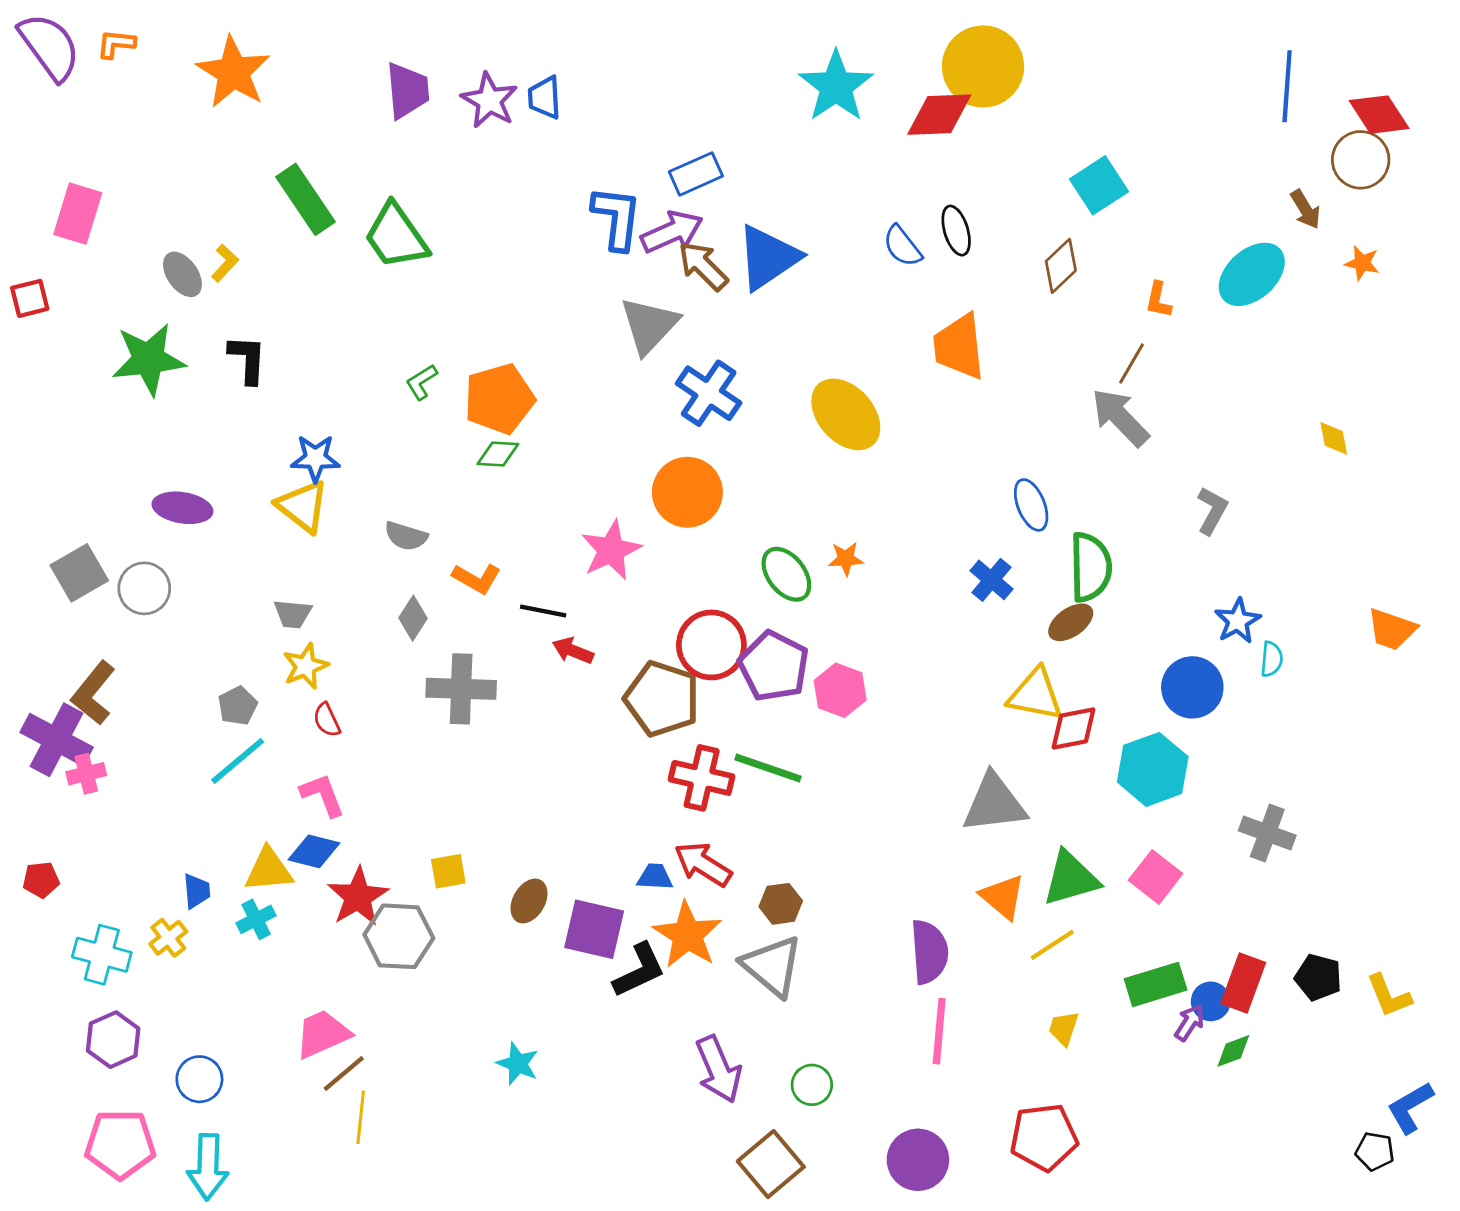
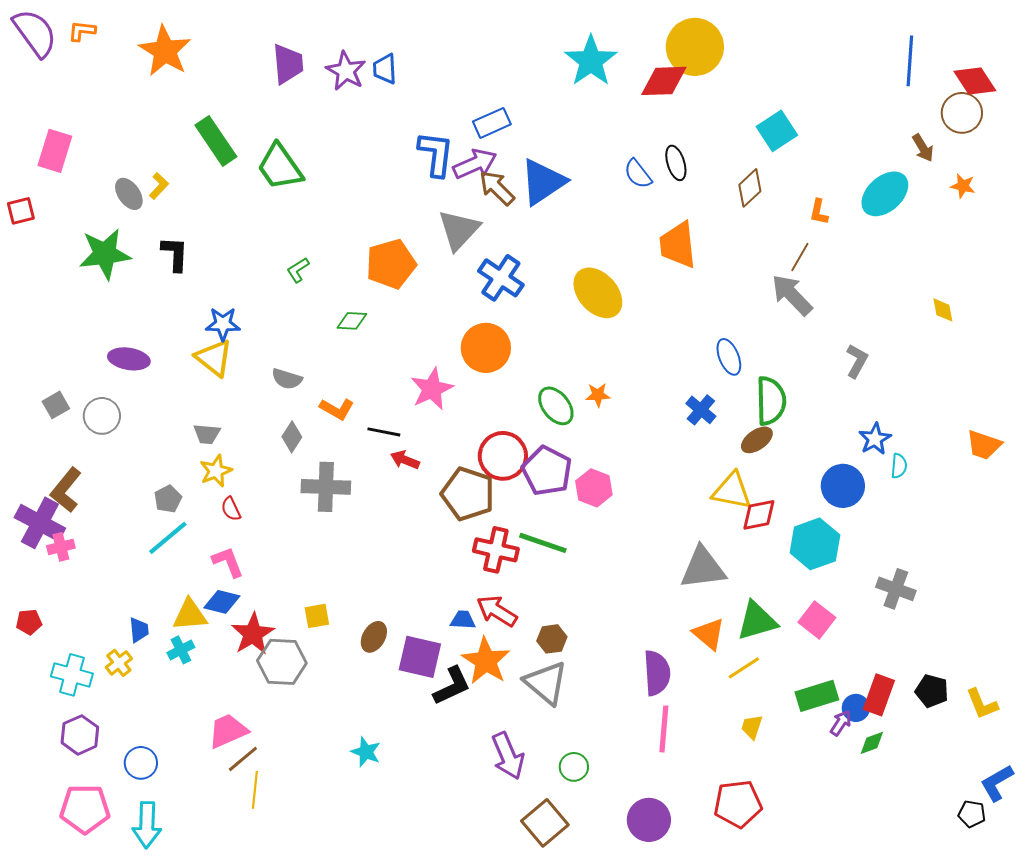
orange pentagon: (499, 399) -> (391, 264), moved
gray square: (79, 573) -> (56, 405), size x0.7

